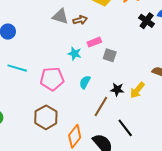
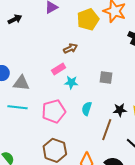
gray triangle: (60, 16) -> (21, 83), moved
pink rectangle: (94, 42) -> (59, 69), moved

